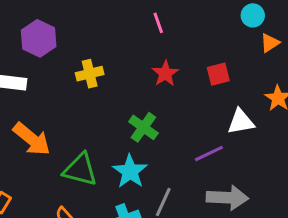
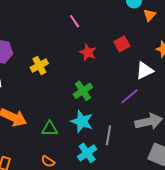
green cross: (143, 127) -> (83, 91), turned 36
green triangle: (80, 170) -> (50, 129), size x0.7

